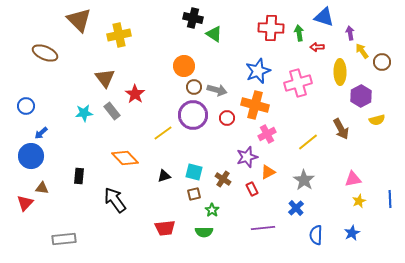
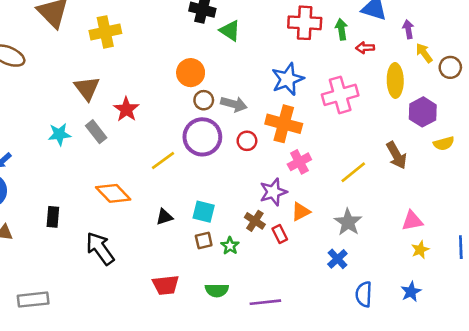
brown cross: (223, 179) -> (255, 221), moved
green star: (212, 210) -> (230, 246), moved
purple line: (263, 228) -> (265, 302), moved

